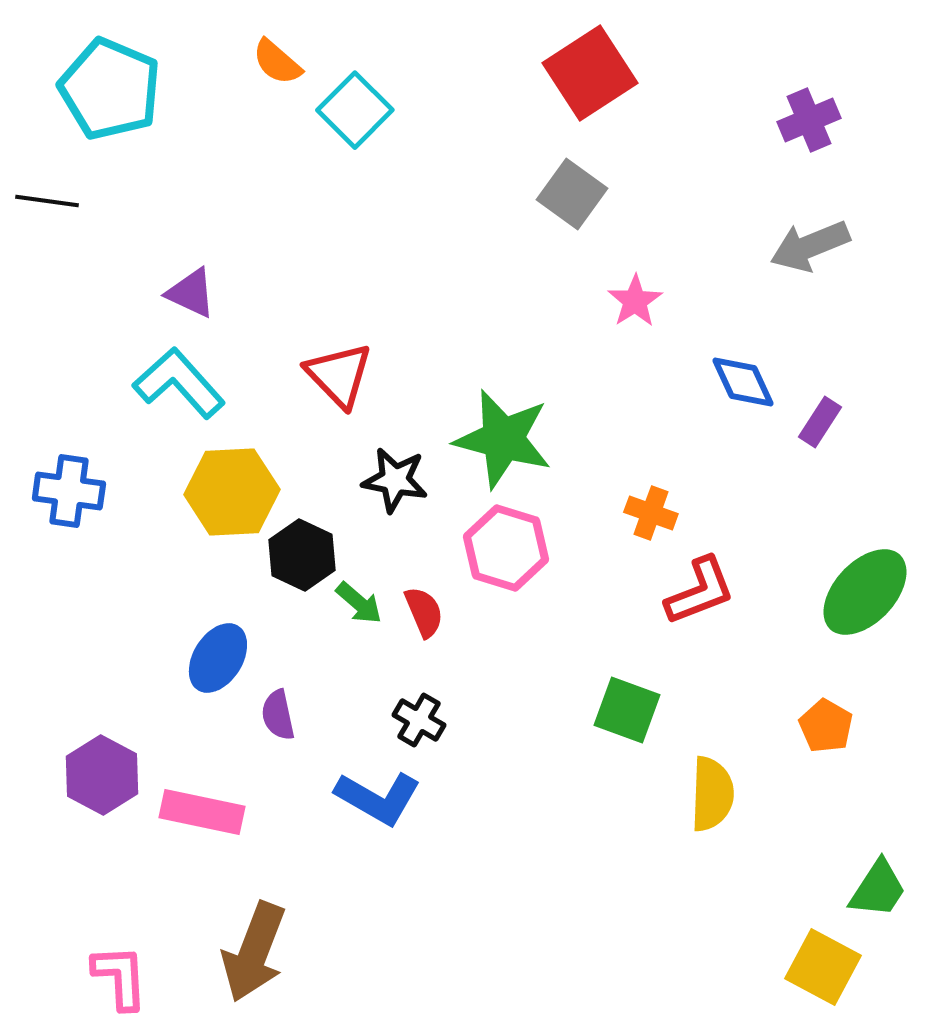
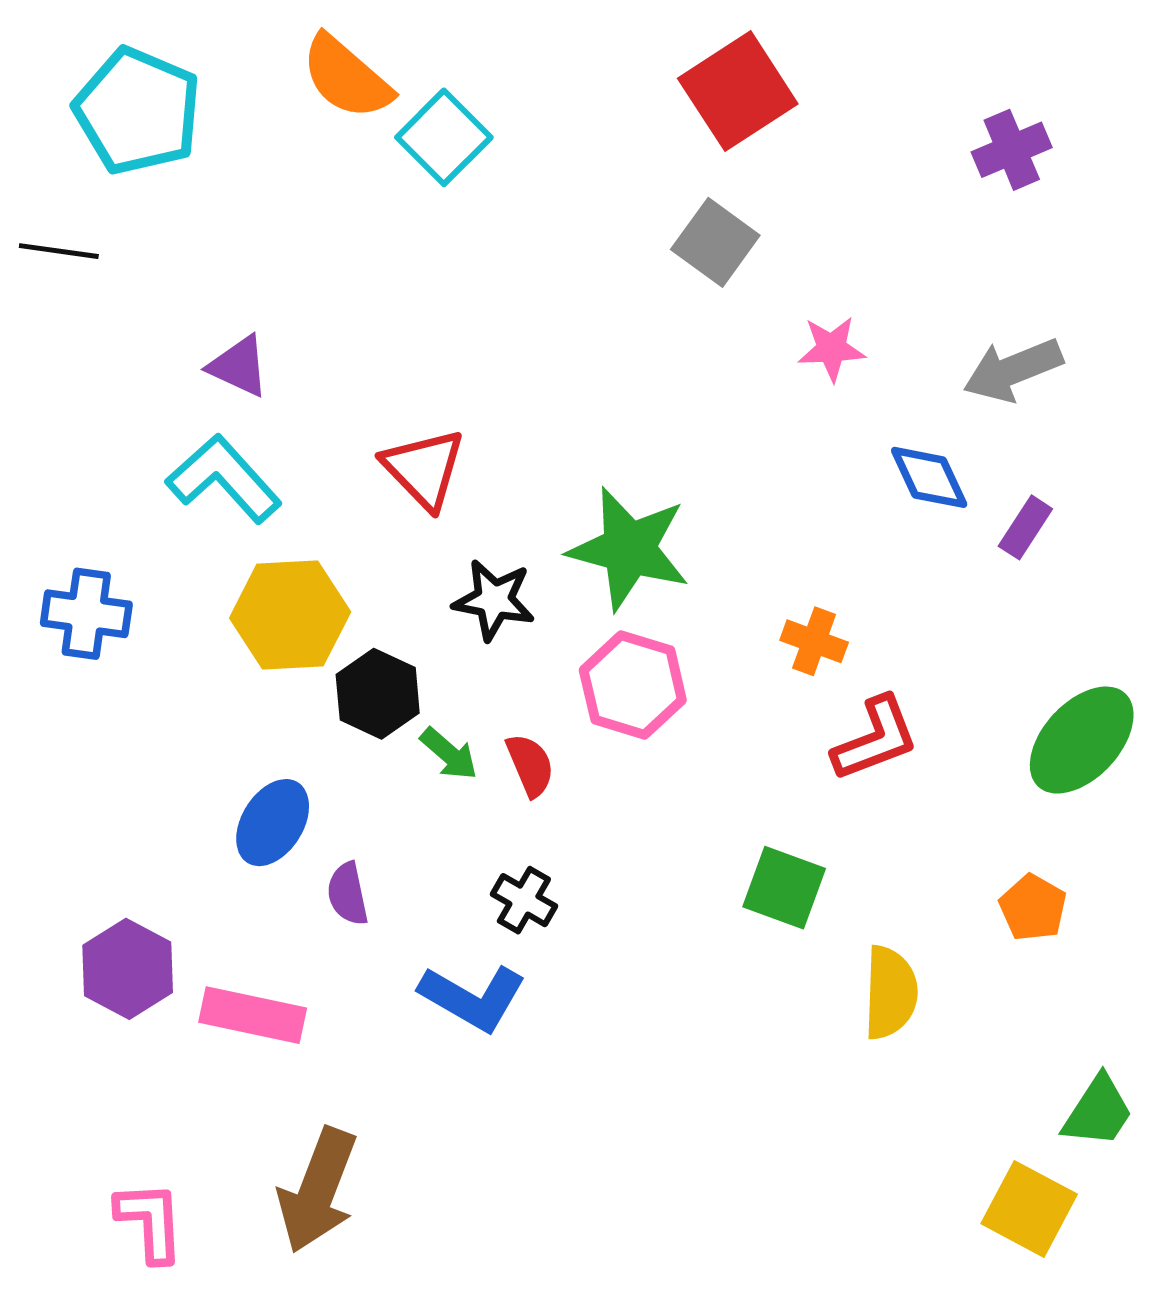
orange semicircle: (277, 62) -> (346, 77), size x1.5
gray arrow: (810, 246) -> (1013, 370), moved
pink star: (635, 301) -> (832, 349), moved, turned 30

